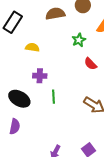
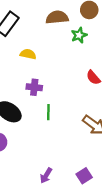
green star: (79, 40) -> (79, 35), moved

